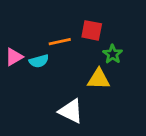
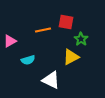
cyan semicircle: (39, 61) -> (28, 60), moved
yellow triangle: (99, 79) -> (71, 57), turned -30

